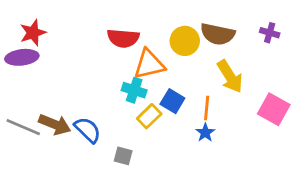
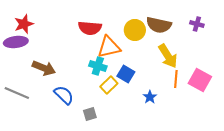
orange line: (207, 108) -> (176, 79), moved
brown arrow: (55, 124) -> (44, 68), moved
gray square: (123, 156) -> (90, 114), turned -32

